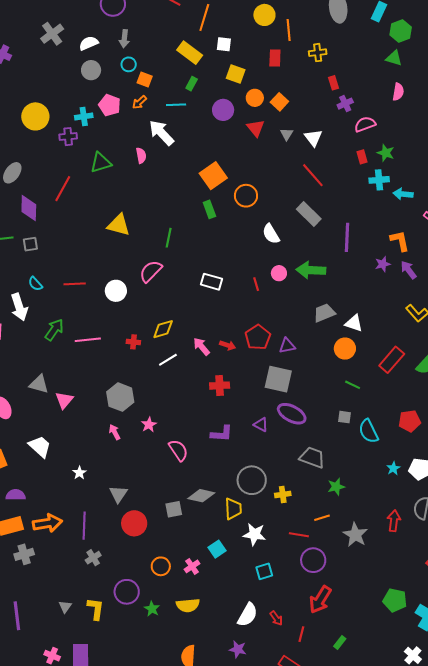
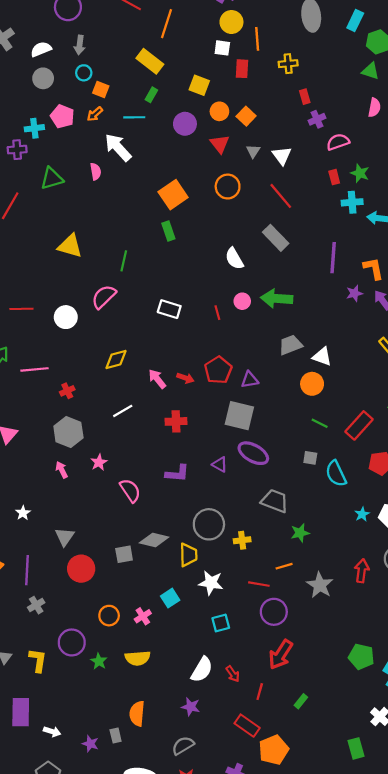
white square: (224, 44) -> (222, 48), moved
orange circle: (246, 196) -> (228, 187), moved
purple line: (347, 237) -> (333, 258), moved
red cross: (133, 342) -> (67, 391), moved, turned -32
white line: (168, 360) -> (123, 411), moved
red rectangle: (392, 360) -> (359, 425), moved

